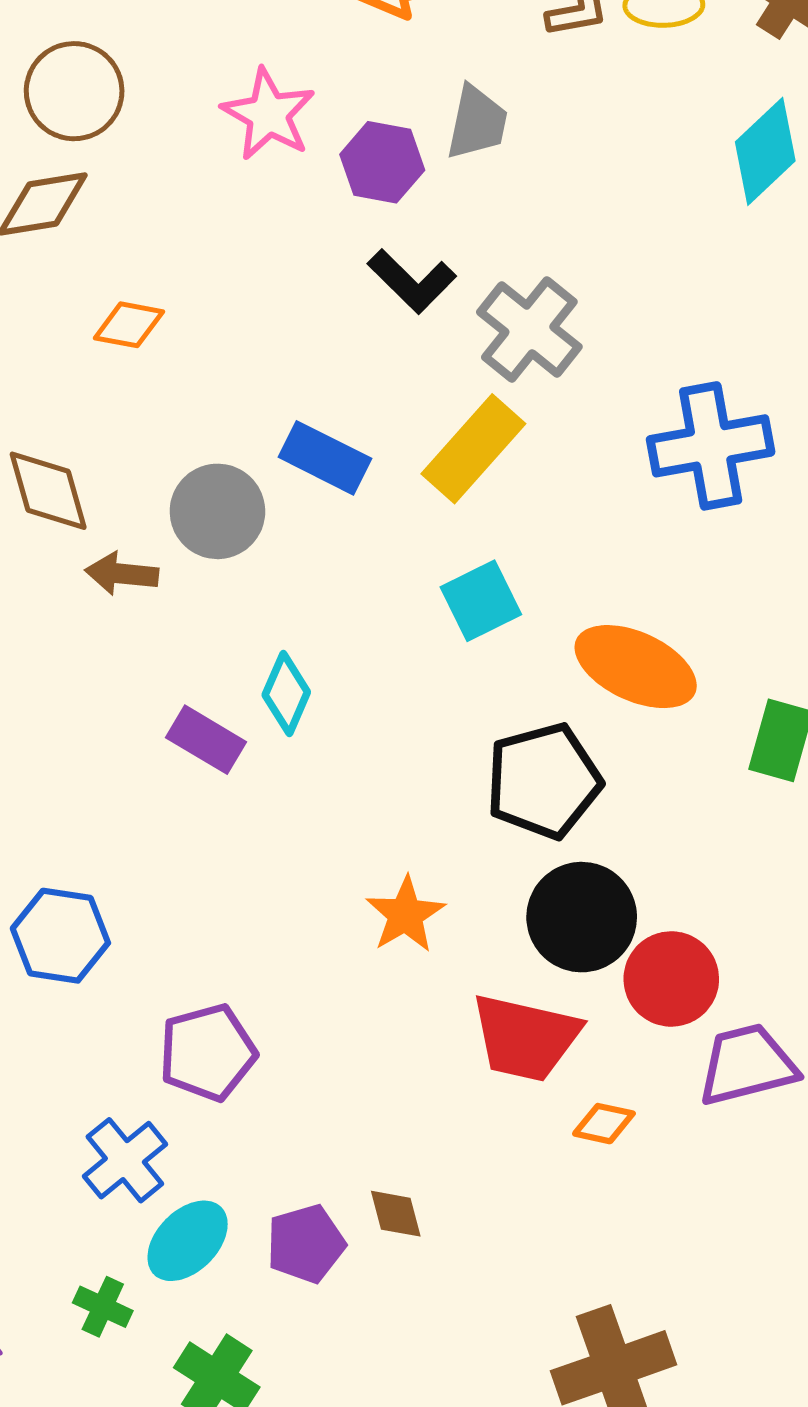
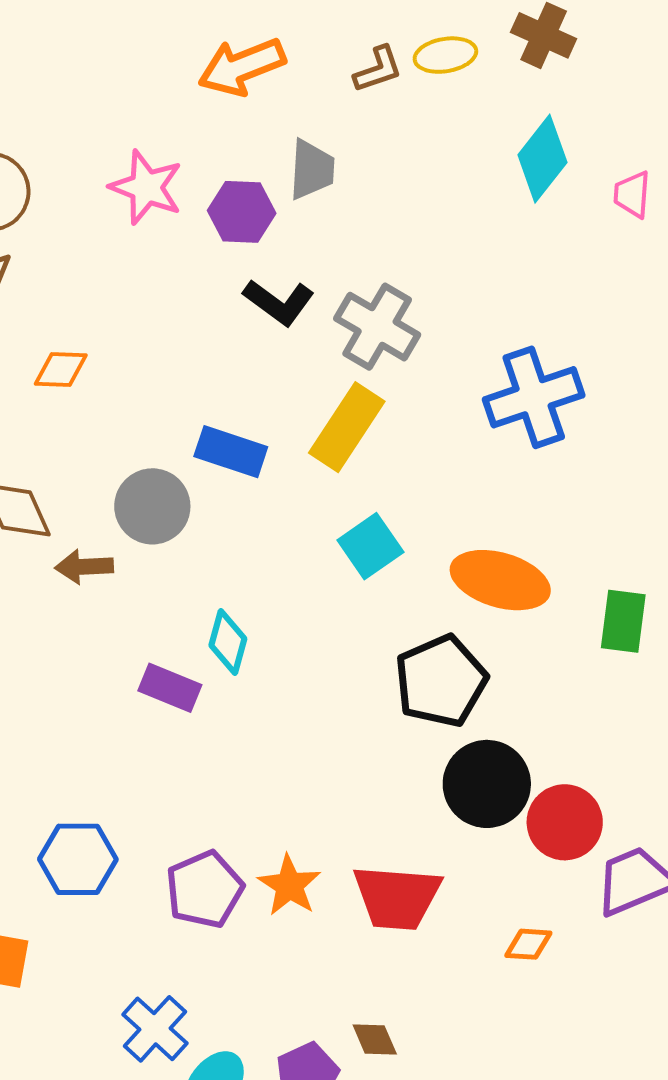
orange star: (405, 915) -> (289, 885), moved
red trapezoid: (526, 1038) -> (397, 897), moved
purple pentagon: (208, 1052) -> (204, 889), moved

